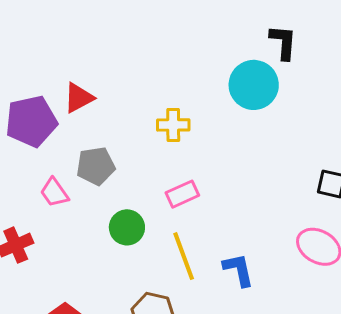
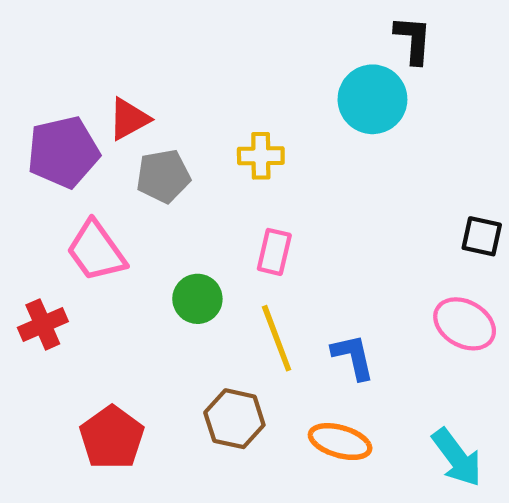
gray pentagon: (96, 166) -> (163, 176), moved
pink trapezoid: (54, 193) -> (96, 251), size x1.5
pink rectangle: (182, 194) -> (274, 252), turned -52

